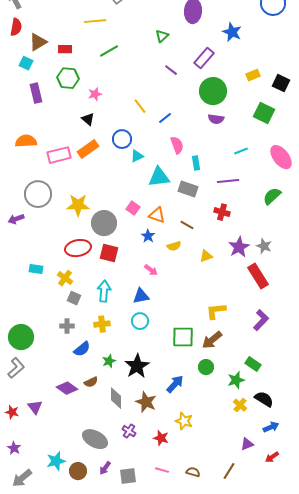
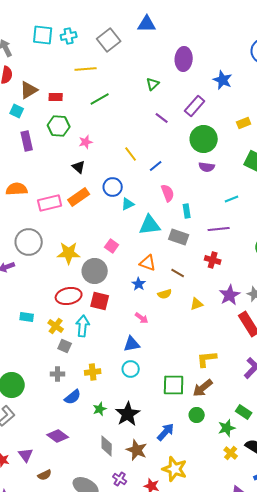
pink square: (133, 208) -> (112, 246), moved
cyan arrow: (104, 291) -> (83, 326), moved
brown semicircle: (91, 382) -> (45, 475), moved
yellow star: (184, 421) -> (175, 469), size x1.4

